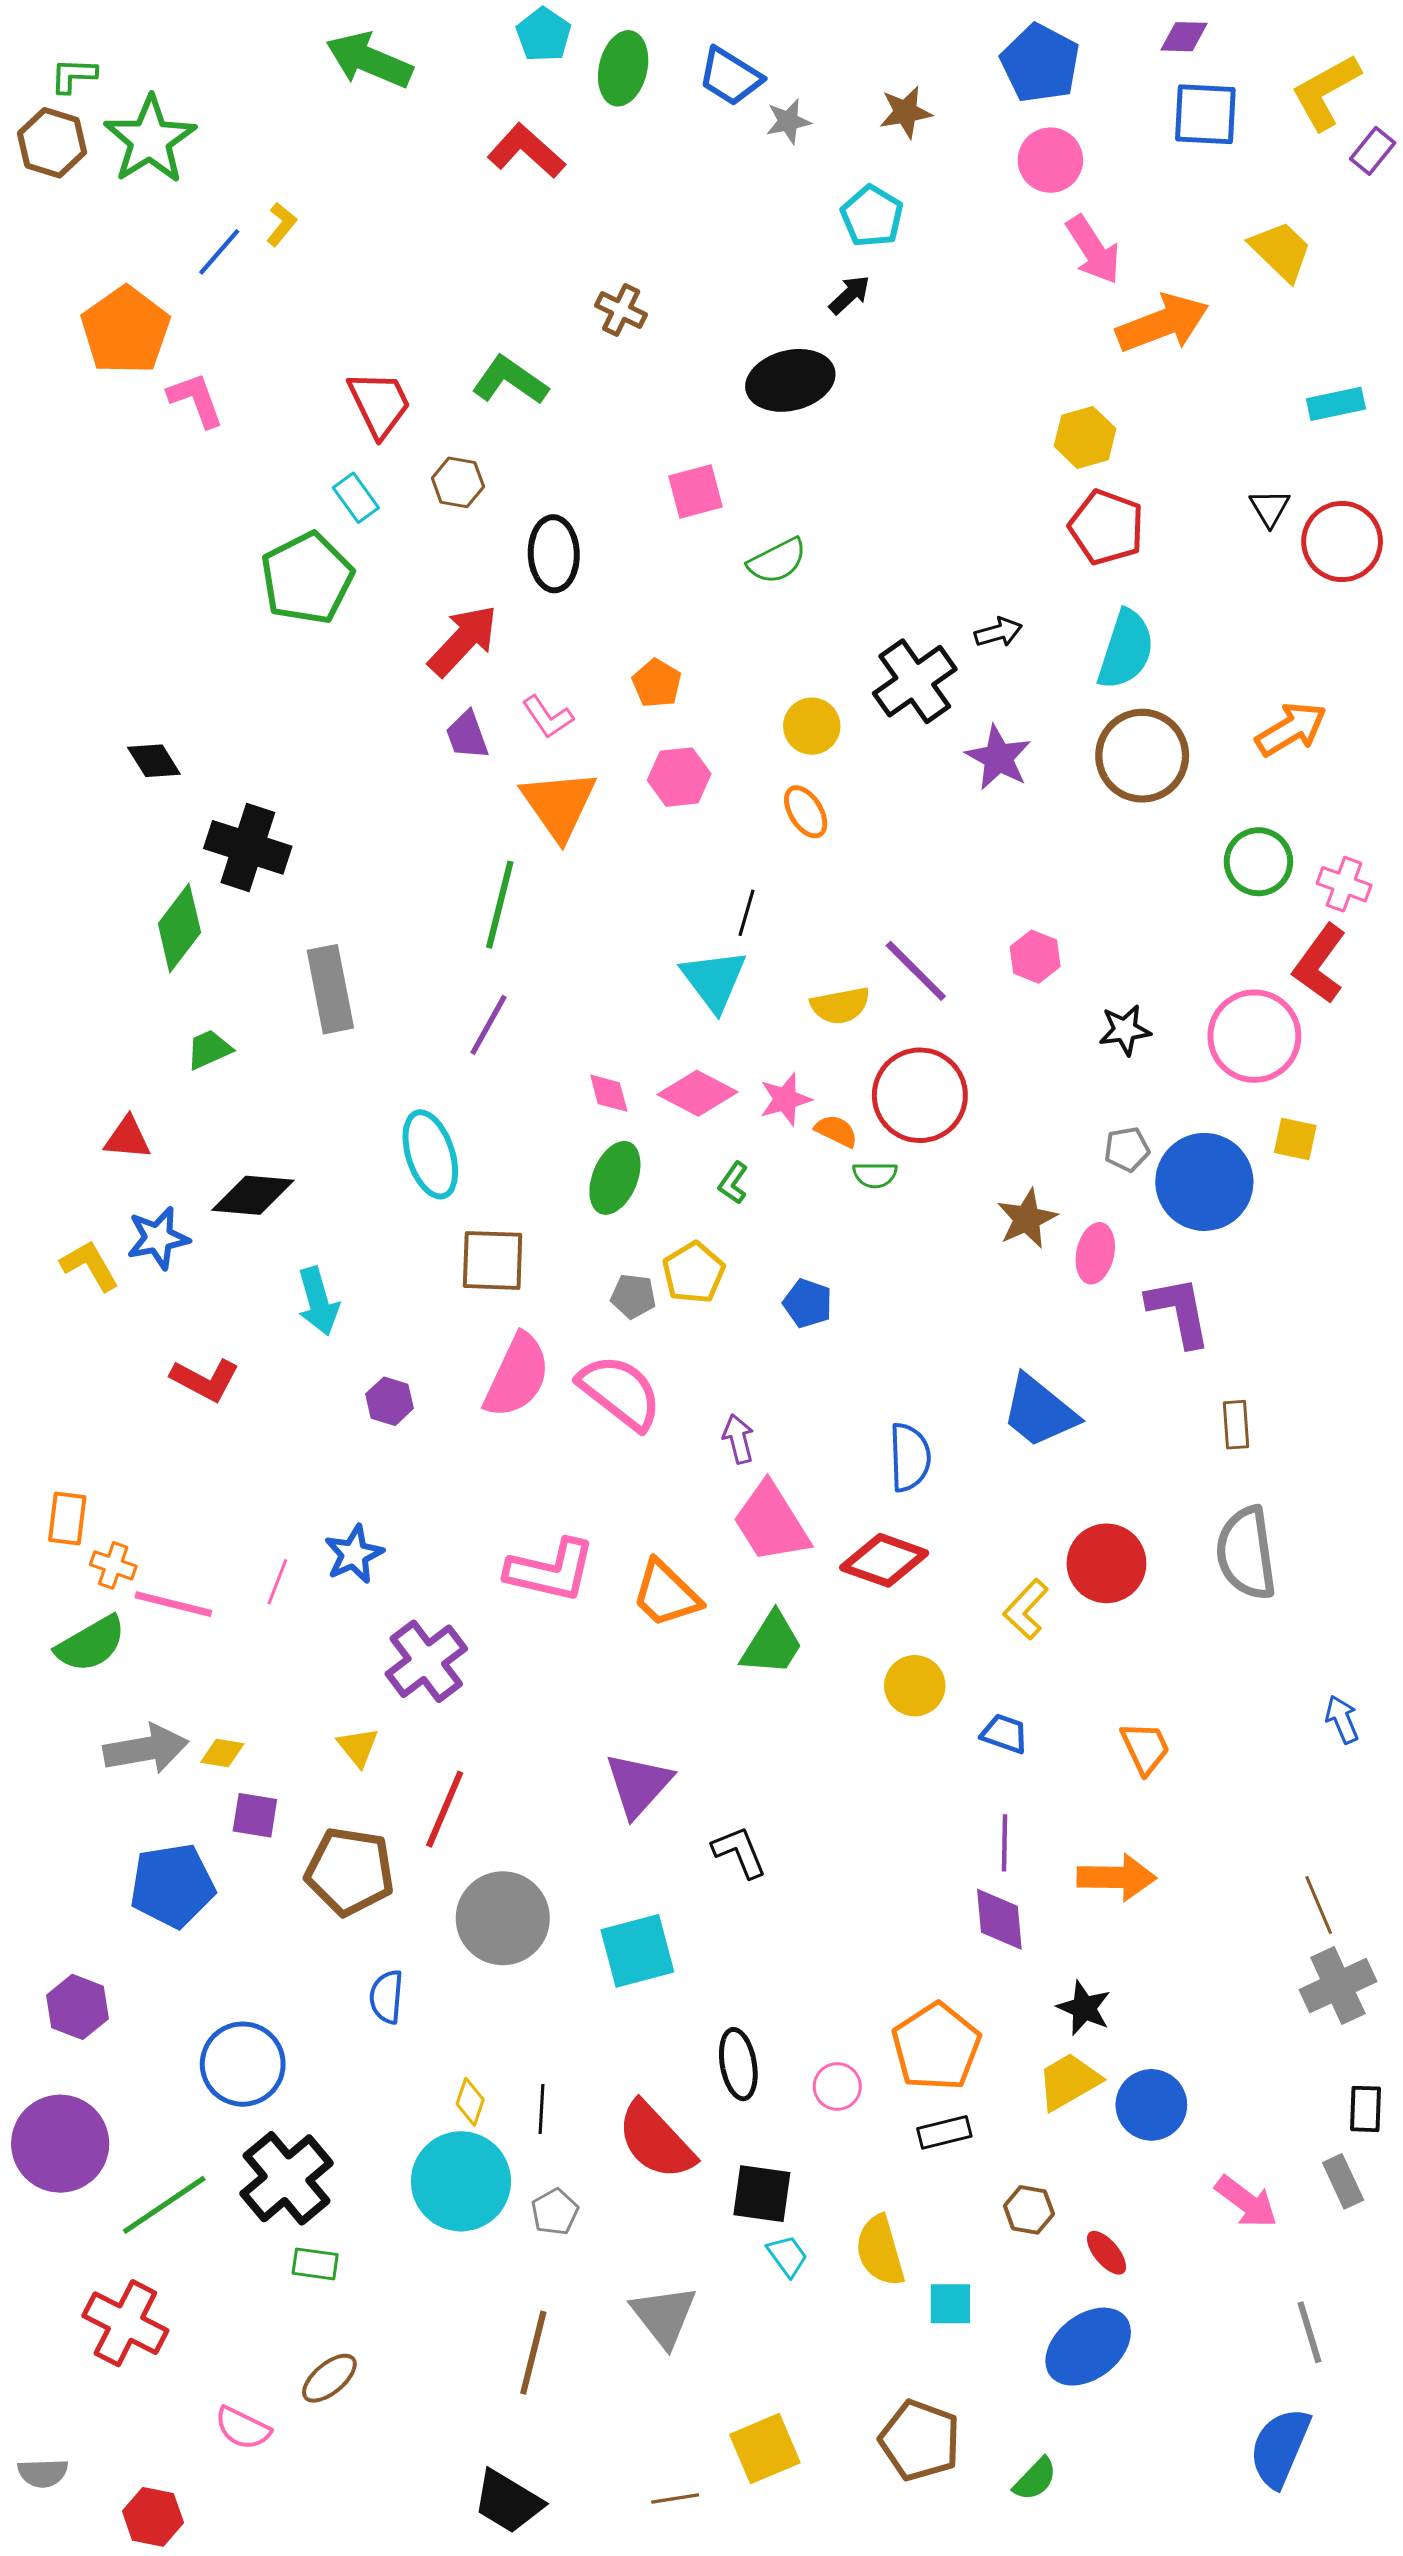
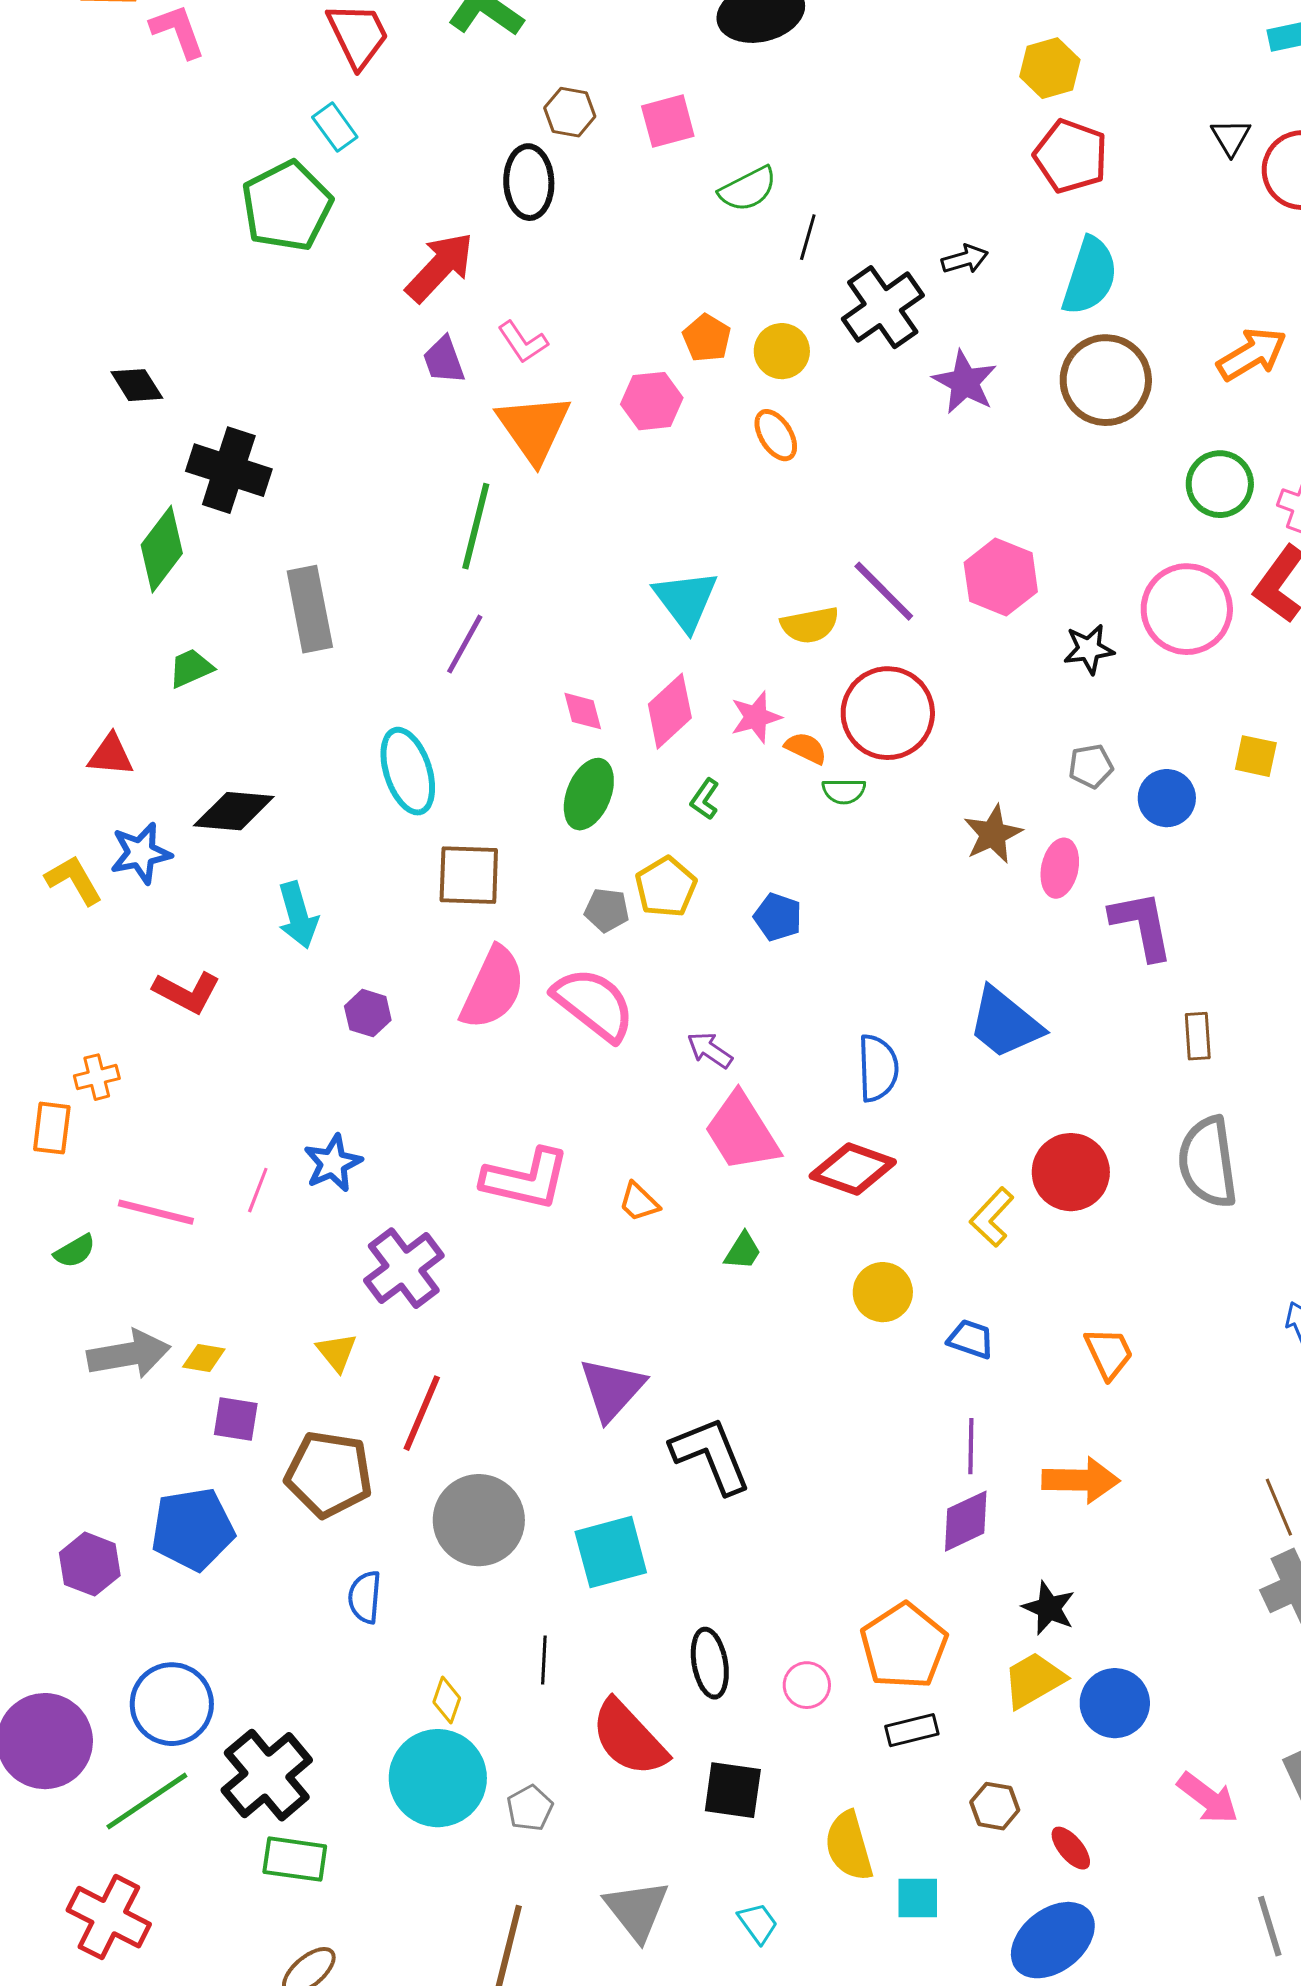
brown hexagon: (458, 482) -> (570, 112), moved
orange pentagon: (657, 683) -> (707, 338), moved
black line: (746, 913) -> (808, 237), moved
pink hexagon: (1035, 957) -> (1001, 577), size x1.5
pink circle: (1254, 1036) -> (1187, 609), moved
pink diamond: (698, 1093) -> (670, 711), turned -70
blue circle: (1204, 1182) -> (1167, 798), size x0.6
purple arrow: (738, 1439) -> (710, 1050), turned -42
orange cross: (113, 1565) -> (97, 1077), moved, turned -33
orange trapezoid: (666, 1594) -> (639, 1202), size x0.6
green semicircle: (91, 1644) -> (75, 1251), size x0.6
green trapezoid: (772, 1644) -> (743, 1251), size x0.6
black L-shape: (739, 1852) -> (711, 1455), size x1.5
blue pentagon: (172, 1886) -> (193, 1529), moved
purple diamond: (999, 1919) -> (966, 1521), turned 70
purple hexagon: (78, 2007) -> (90, 1564), moved
blue circle: (243, 2064) -> (172, 1704), moved
black line: (542, 2109) -> (544, 1660), moved
cyan trapezoid: (787, 2256) -> (758, 1923), moved
green rectangle: (315, 2264) -> (295, 1859), size x1.4

